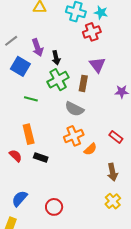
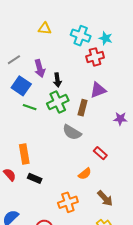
purple triangle: (97, 65) -> (98, 90), turned 42
green line: (31, 99) -> (30, 107), moved
orange cross: (74, 136) -> (68, 202), moved
red rectangle: (116, 137) -> (100, 153), moved
brown arrow: (112, 172) -> (105, 198), turned -36

